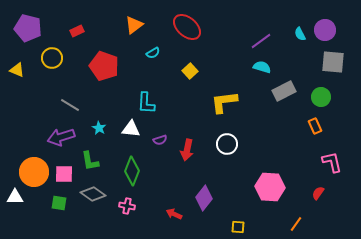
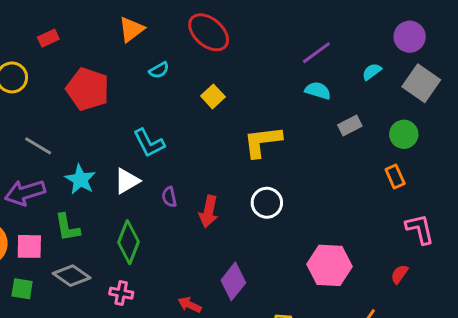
cyan semicircle: (300, 34) -> (372, 72), moved, turned 80
gray square: (333, 62) -> (421, 83), turned 30
gray rectangle: (284, 91) -> (350, 126), size x0.7
cyan L-shape: (146, 103) -> (149, 143), turned -30
cyan star: (99, 128) -> (80, 179), size x1.5
white triangle: (131, 129) -> (127, 181), turned -36
purple semicircle: (160, 140) -> (169, 197), turned 96

